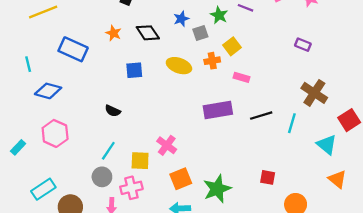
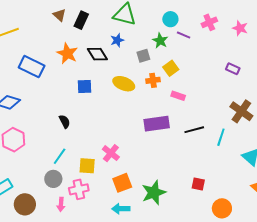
blue star: (181, 19) -> (117, 40), moved
orange star: (113, 33) -> (67, 53), size x1.5
black semicircle: (113, 111) -> (65, 121), turned -144

